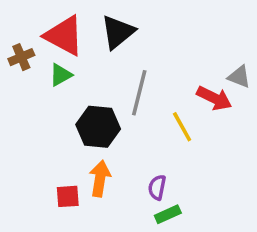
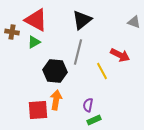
black triangle: (118, 32) -> (82, 20), moved
brown cross: (21, 57) -> (12, 32), turned 32
gray triangle: (239, 77) -> (134, 22), moved
red square: (68, 196) -> (38, 110), size x1.5

